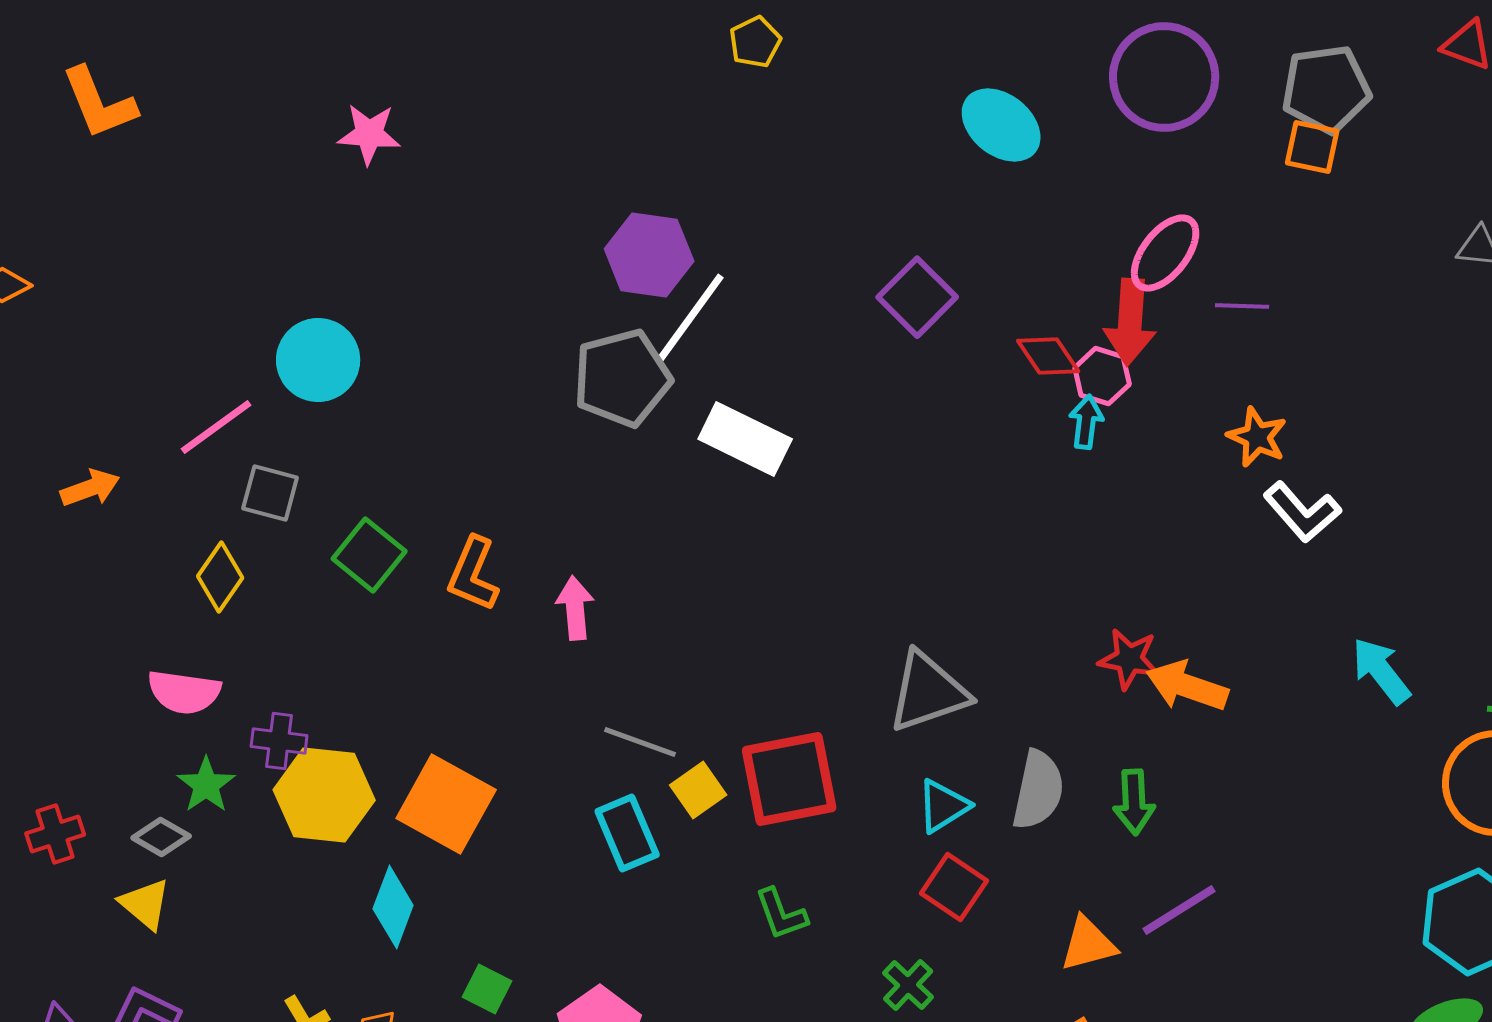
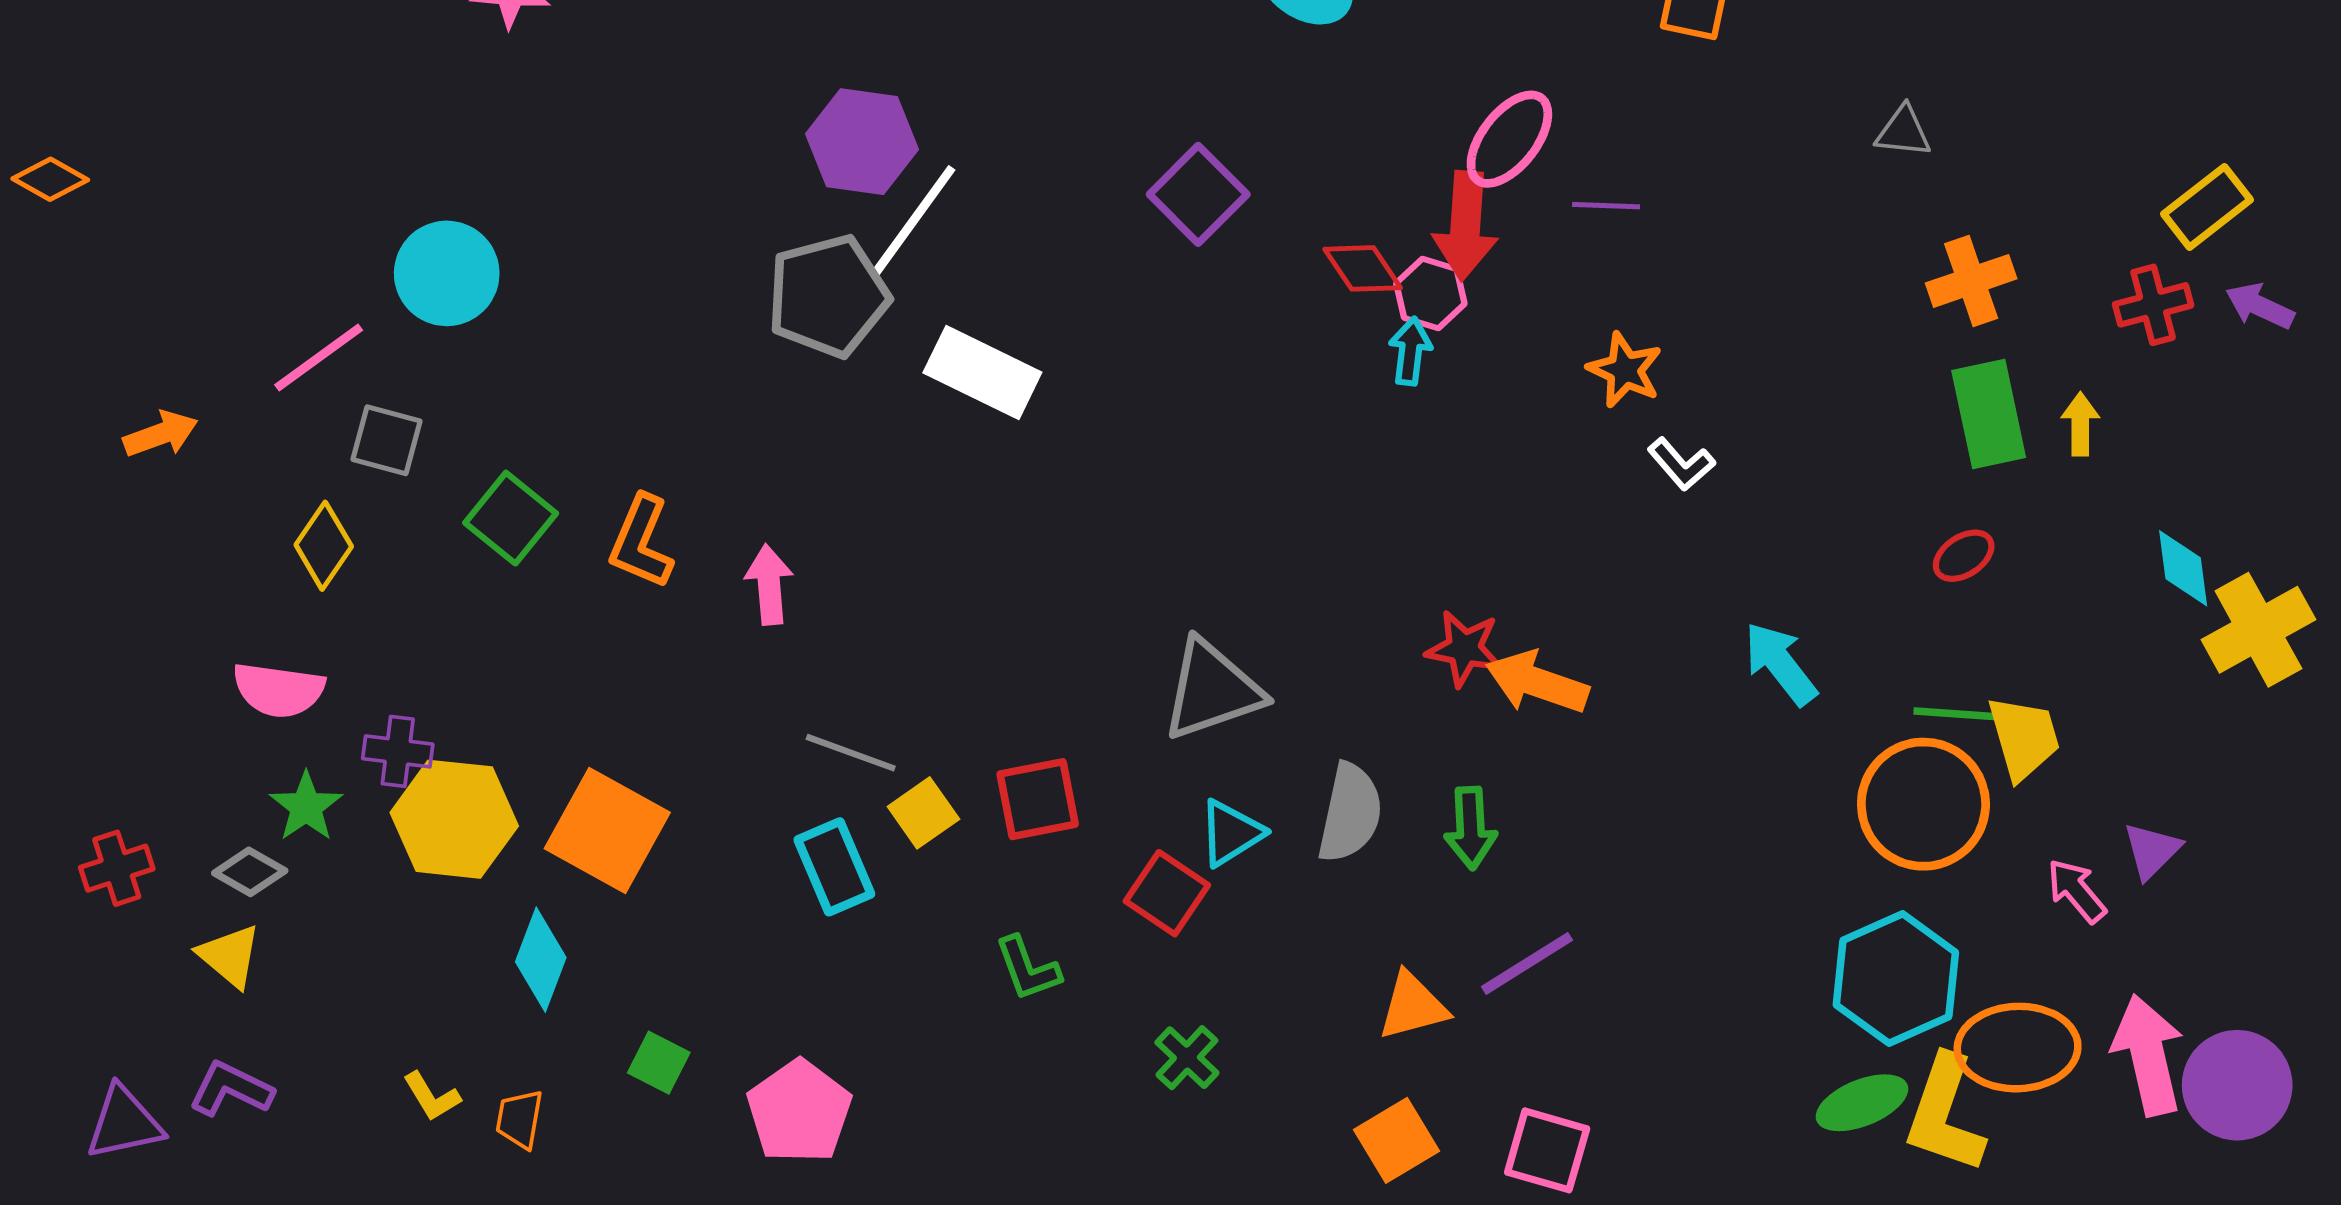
white L-shape: (1302, 512) -> (1681, 464), size x0.7
red square: (789, 779) -> (1038, 799), size x0.7
red square: (954, 887) -> (1167, 893), moved

